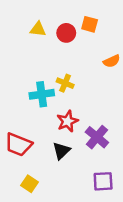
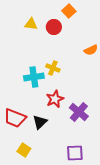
orange square: (90, 24) -> (69, 11), moved, turned 32
black triangle: (61, 151) -> (40, 122), moved
purple square: (103, 181) -> (75, 153), moved

